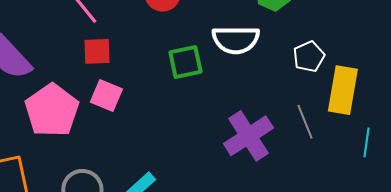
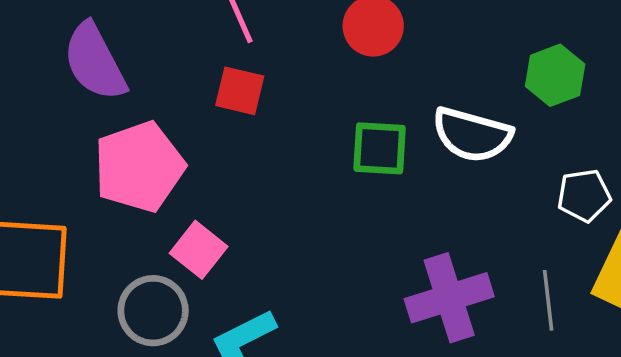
pink square: (106, 95) -> (199, 250), moved

